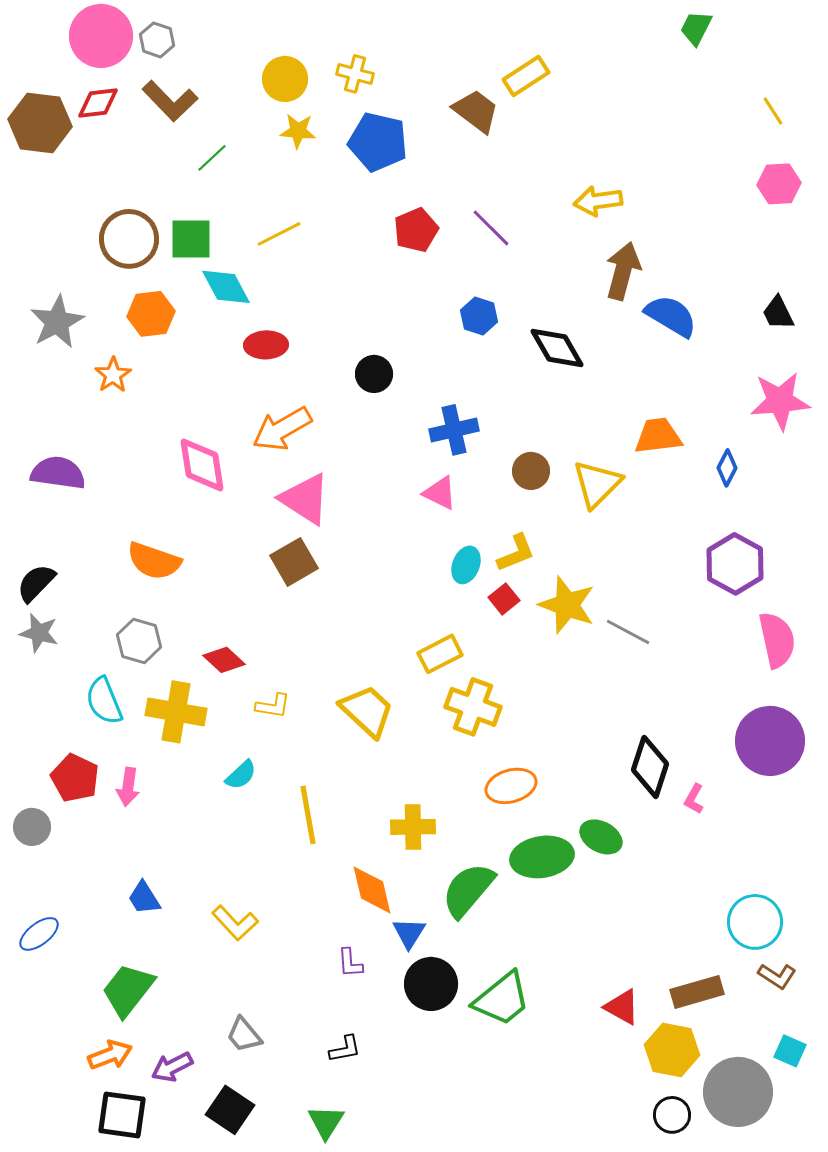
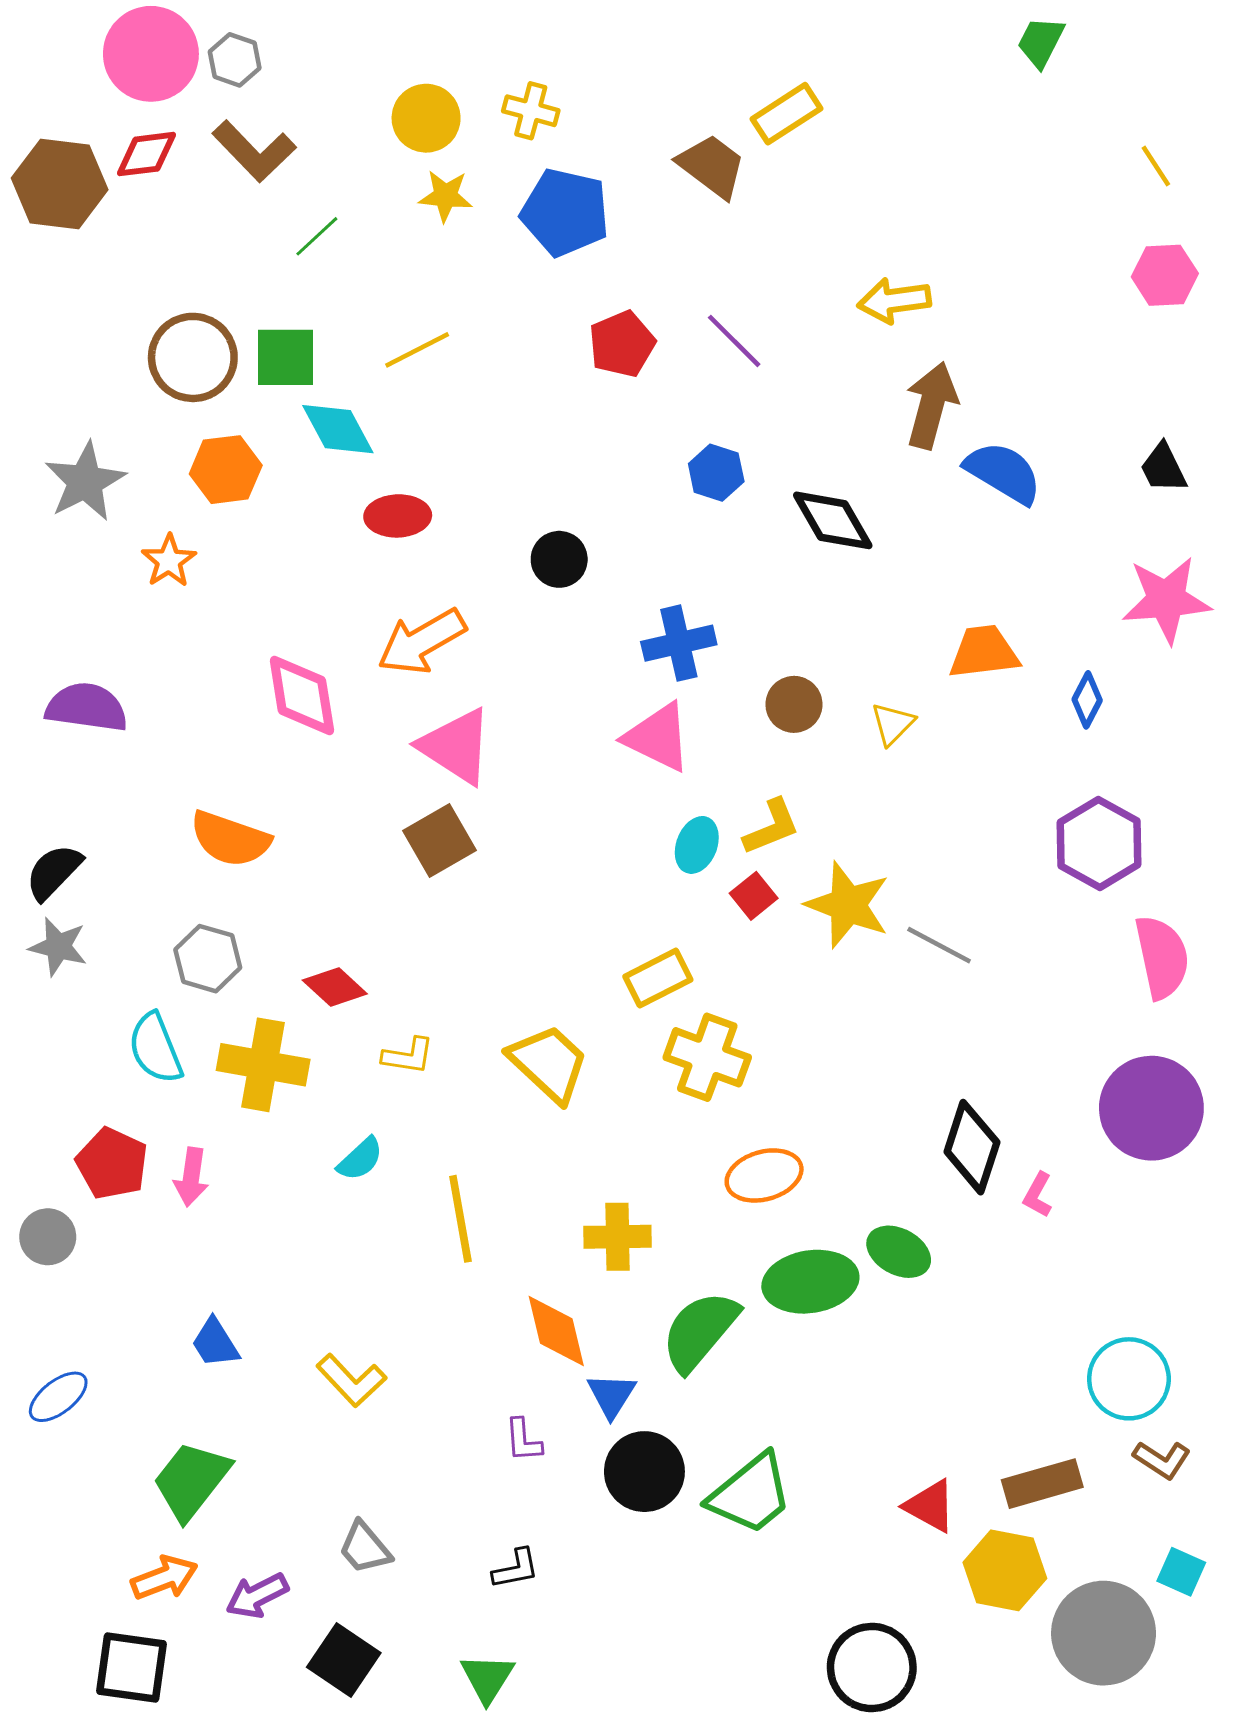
yellow triangle: (597, 484) -> (893, 724), size x0.6
pink triangle: (440, 493) -> (658, 737), size x1.4
black square: (122, 1115) -> (131, 1667), moved
black circle: (672, 1115) -> (872, 1667), moved, size x1.6

